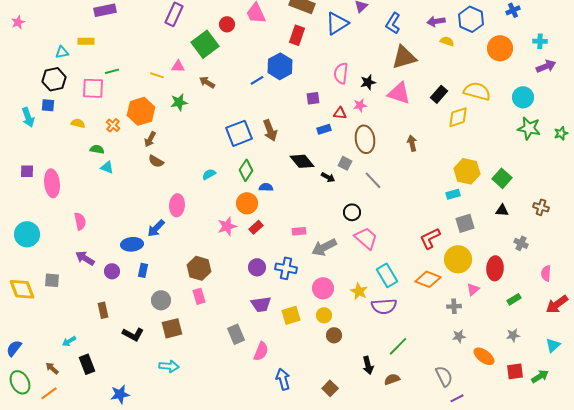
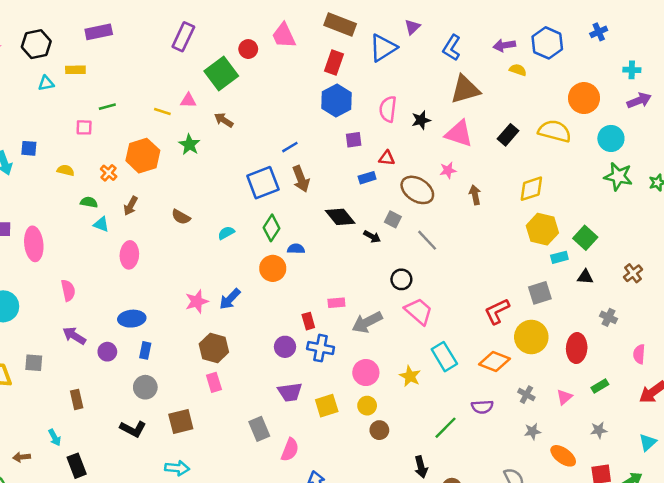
orange circle: (500, 48) -> (584, 98), moved
blue hexagon: (280, 66) -> (336, 100), moved
black hexagon: (54, 79) -> (36, 44), moved
blue line: (257, 80) -> (290, 147), moved
pink square: (93, 88) -> (84, 127), size x0.6
green star: (179, 102) -> (189, 145), turned -30
pink star: (360, 105) -> (448, 170), moved
yellow diamond: (458, 117) -> (531, 189), moved
brown arrow: (150, 139) -> (131, 206), moved
brown ellipse: (365, 139) -> (417, 190), turned -48
brown semicircle: (156, 161) -> (181, 217), moved
cyan rectangle: (453, 194) -> (559, 257), moved
pink ellipse: (177, 205) -> (129, 255), moved
brown cross: (541, 207) -> (633, 273), turned 35
pink star: (227, 226) -> (197, 301), moved
red rectangle: (256, 227) -> (308, 321), moved, turned -64
blue arrow: (156, 228) -> (230, 299), moved
pink triangle: (473, 289) -> (564, 397), moved
gray circle: (161, 300) -> (145, 387), moved
purple semicircle: (384, 306) -> (482, 407), moved, size x0.7
gray cross: (454, 306) -> (526, 395), turned 32
brown rectangle: (103, 310) -> (77, 399), moved
cyan arrow: (69, 341) -> (55, 437), turned -88
green line: (398, 346) -> (446, 428), moved
brown arrow: (52, 368) -> (22, 457), moved, turned -48

